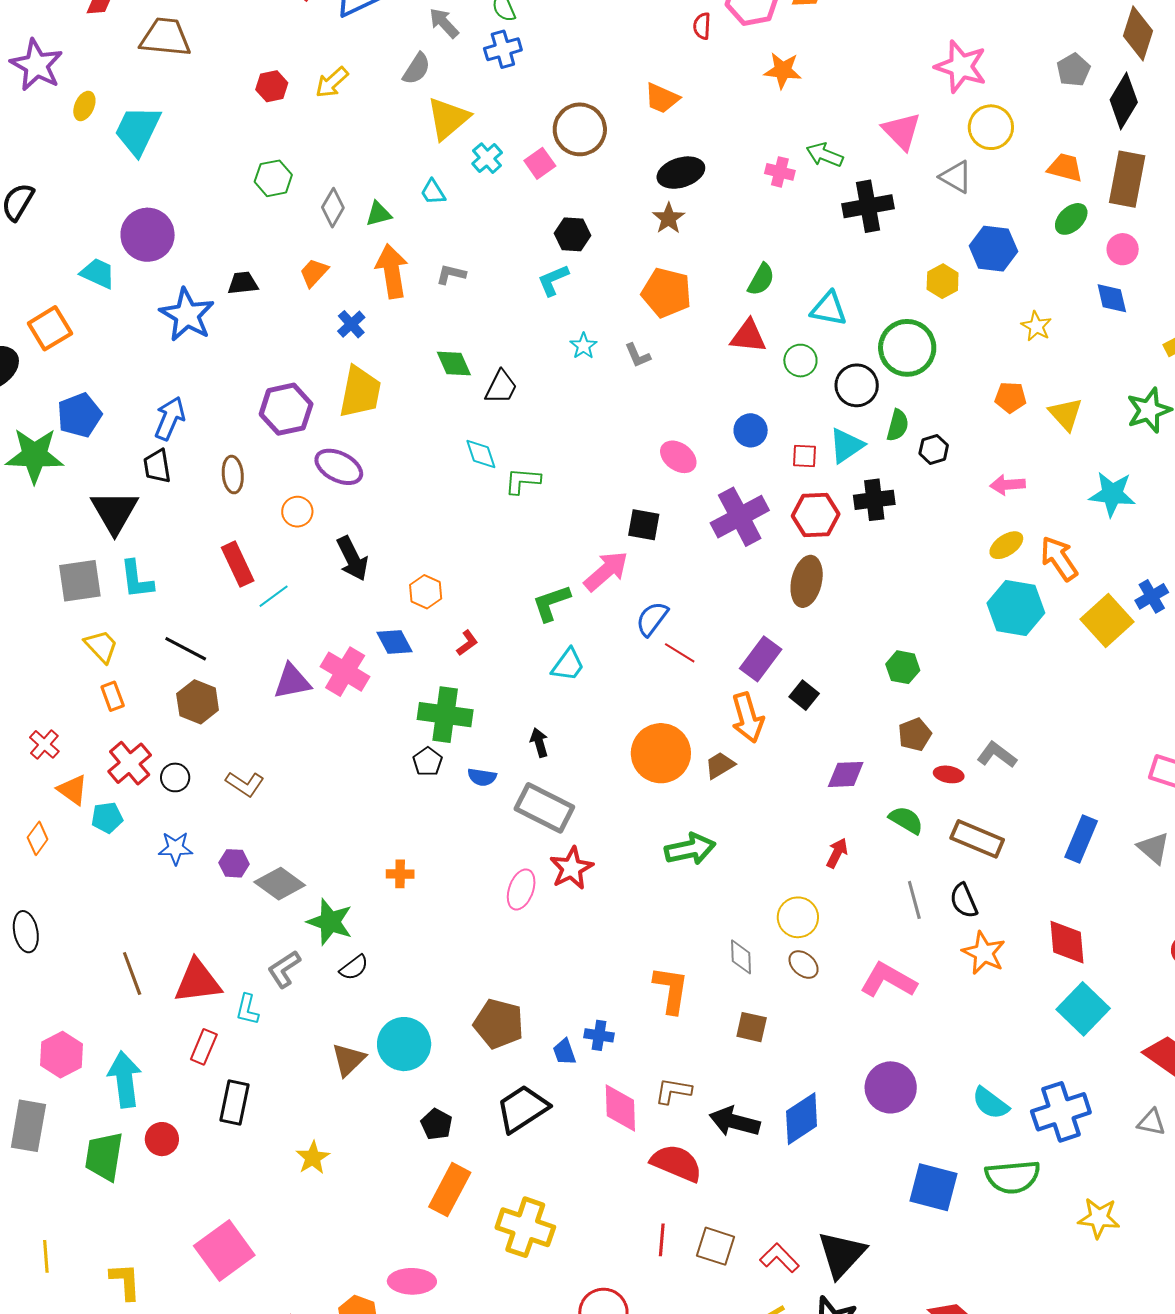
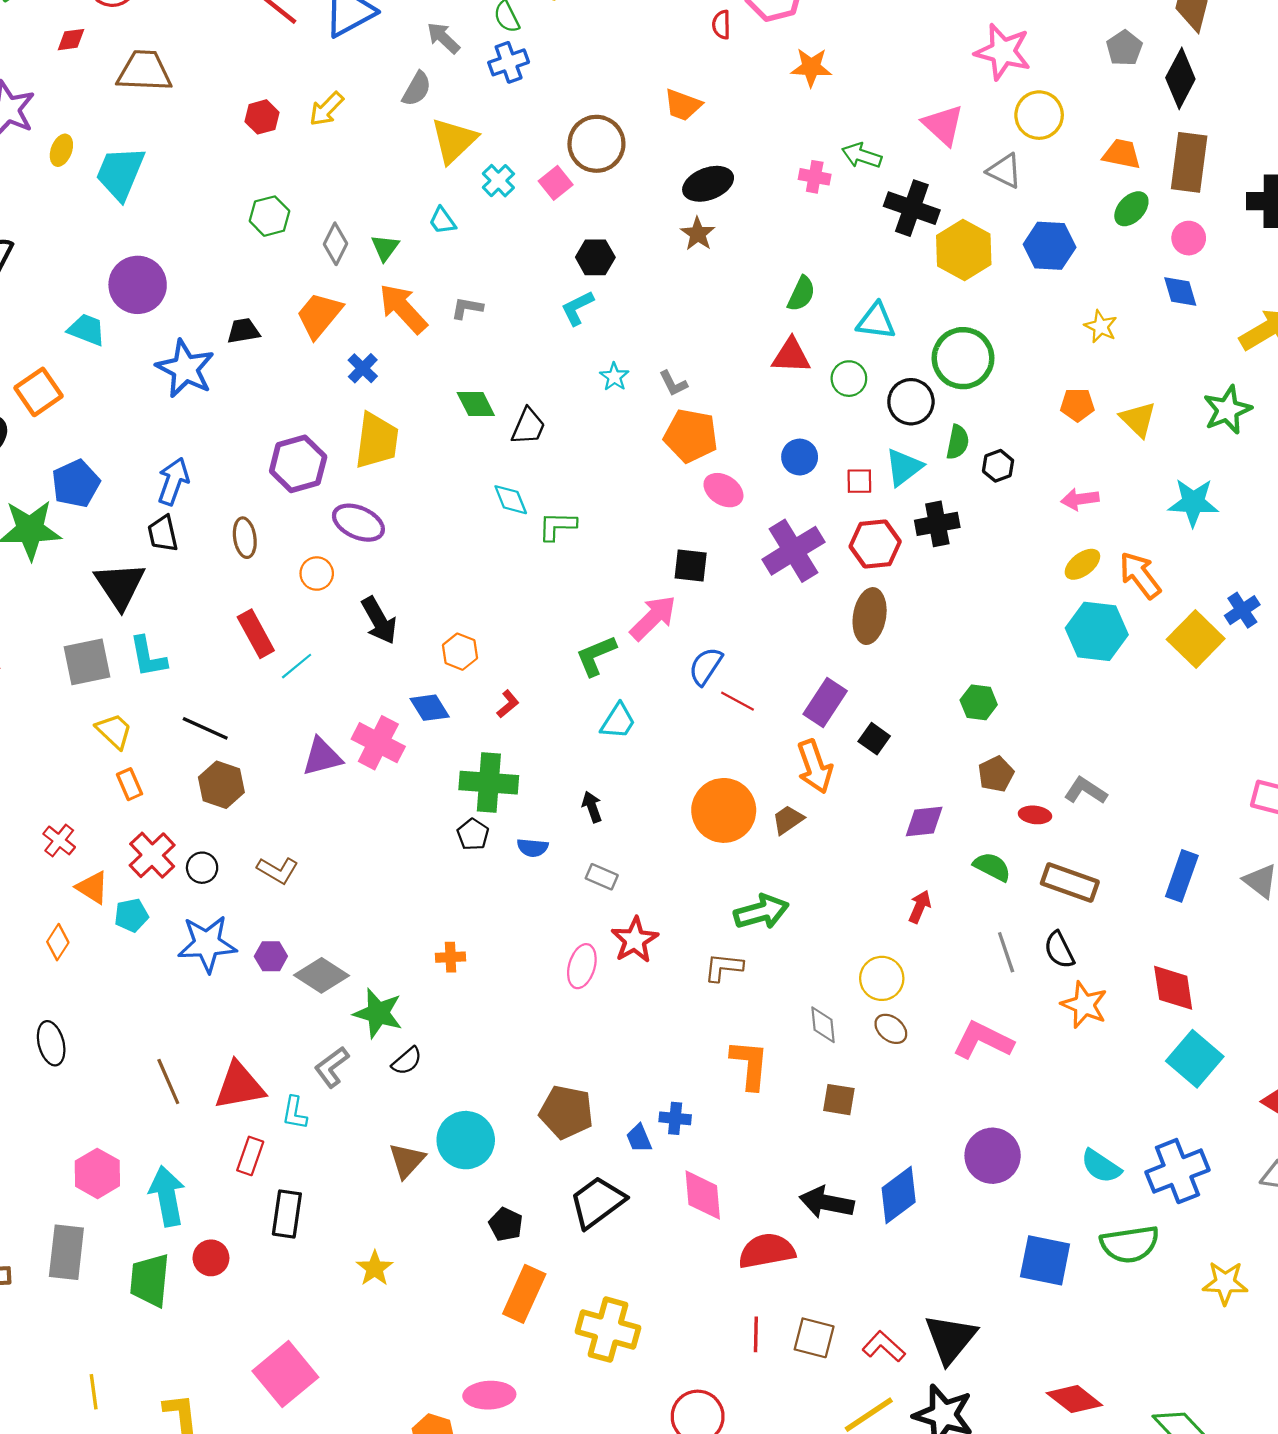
black cross: (868, 206) -> (912, 208), turned 33
green triangle: (378, 214) -> (385, 248), turned -36
orange arrow: (392, 271) -> (403, 309), turned -30
orange trapezoid: (314, 273) -> (319, 315), size x1.5
yellow hexagon: (943, 281) -> (964, 250), moved, size x1.6
orange pentagon: (666, 293) -> (691, 436), moved
gray rectangle: (544, 808) -> (602, 877), size x0.5
blue star: (176, 848) -> (207, 944), size x1.6
brown L-shape: (673, 1091) -> (724, 967), moved
red semicircle: (676, 1163) -> (767, 1251), turned -30

